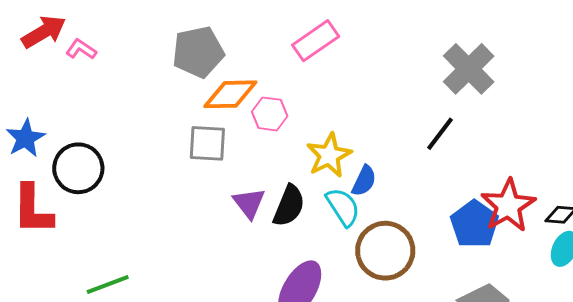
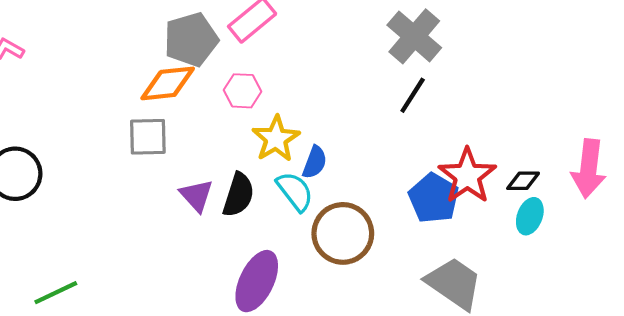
gray pentagon: (198, 52) -> (191, 39), moved
pink hexagon: (270, 114) -> (242, 91), moved
black line: (440, 134) -> (413, 95), moved

